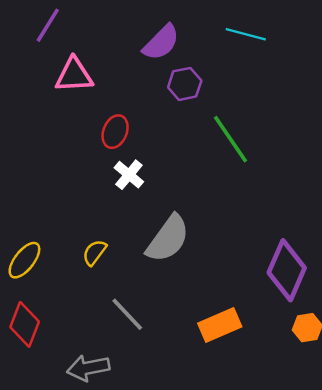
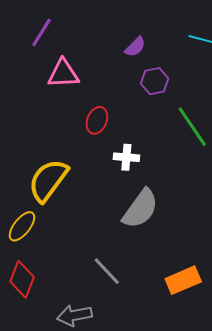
purple semicircle: (161, 42) -> (135, 47), size x0.7
white cross: (129, 175) -> (126, 157), moved, turned -35
yellow semicircle: (94, 252) -> (48, 180), moved, size x2.0

